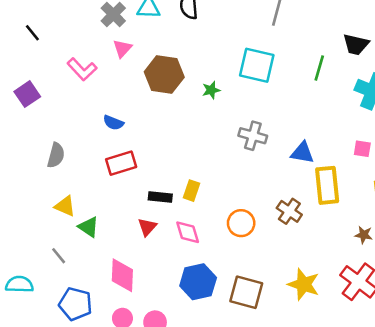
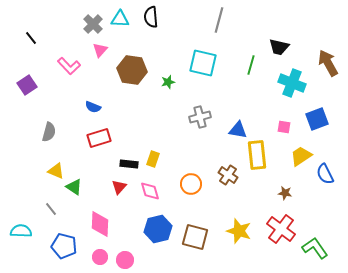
gray cross: (253, 136) -> (200, 117), turned -30

